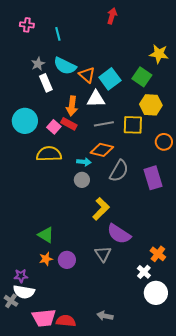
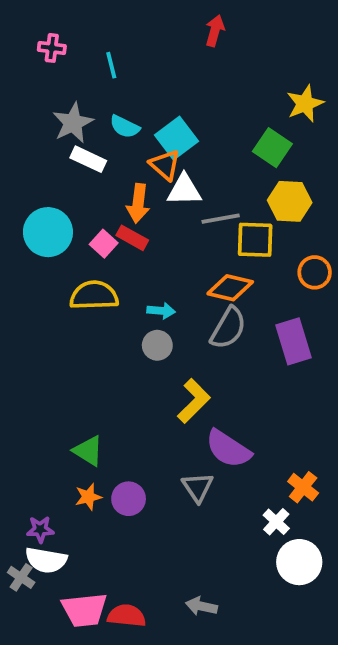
yellow star: (159, 54) -> (305, 104), turned -30
gray star: (38, 64) -> (73, 123), size x1.5
cyan semicircle: (65, 66) -> (125, 127), size x0.7
orange triangle: (87, 75) -> (165, 165), moved
cyan square: (110, 79) -> (176, 138), moved
white rectangle: (46, 83) -> (88, 159), turned -42
gray line: (104, 124) -> (221, 219), moved
orange diamond: (102, 150) -> (230, 288), moved

